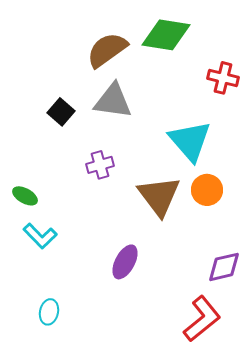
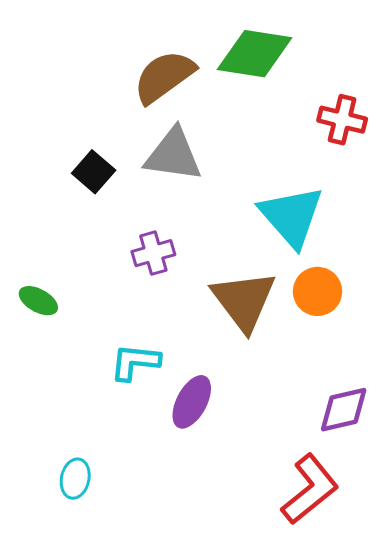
cyan L-shape: (40, 236) -> (135, 362), moved, turned 140

